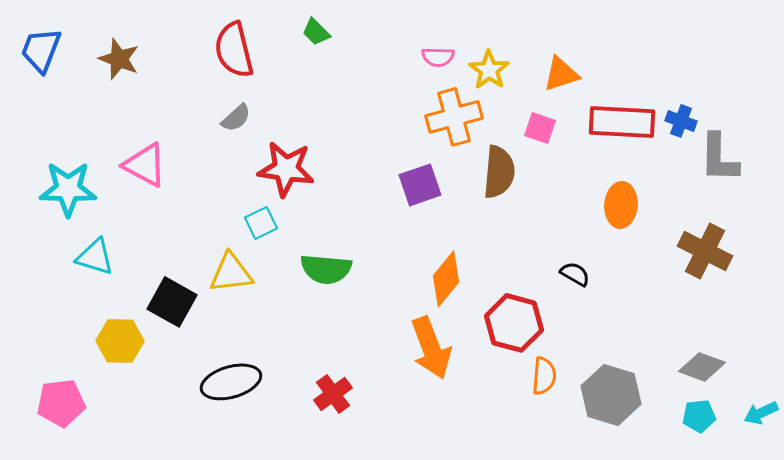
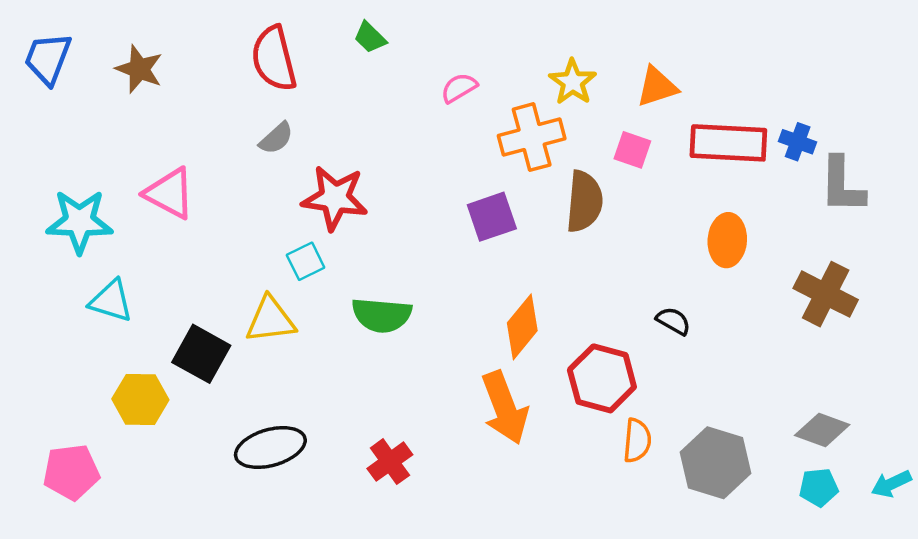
pink semicircle: (438, 57) -> (459, 88), moved, turned 148

